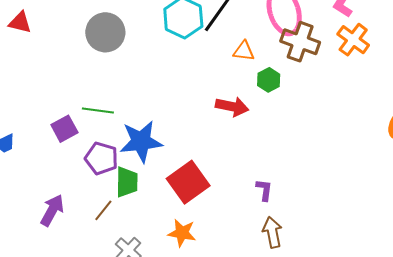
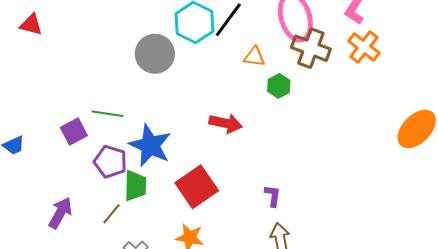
gray circle: (105, 32) -> (155, 54), moved
red arrow: (232, 107) -> (226, 123), moved
blue star: (141, 141) -> (150, 145), turned 30

